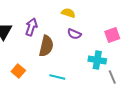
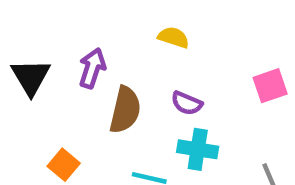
purple semicircle: (74, 34) -> (187, 103), moved
cyan cross: (97, 60) -> (198, 149), moved

